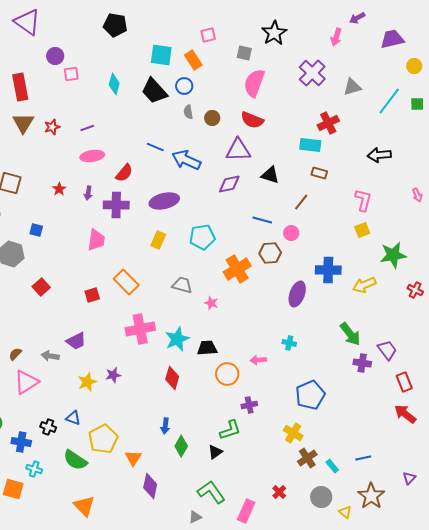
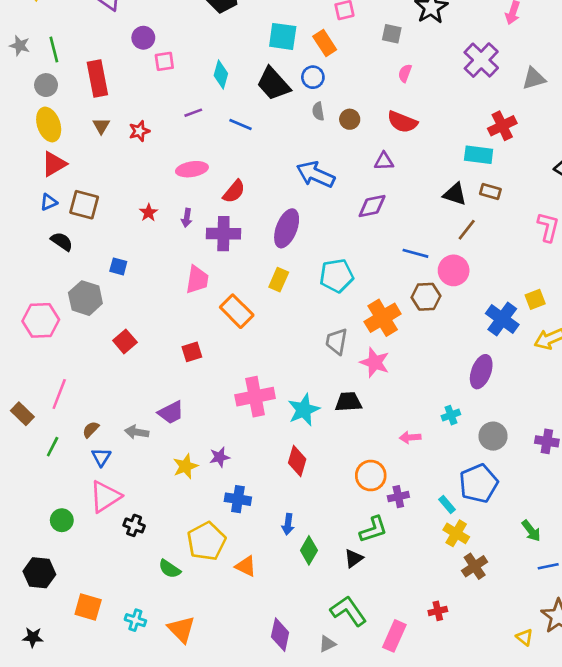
pink semicircle: (254, 83) -> (405, 73), size x0.5
brown triangle: (23, 123) -> (101, 126), size x0.6
purple line: (87, 128) -> (193, 113), moved
blue line: (155, 147) -> (241, 124), moved
purple triangle: (238, 150) -> (384, 161), size x0.6
black triangle: (270, 175) -> (455, 194), moved
purple ellipse: (164, 201) -> (287, 228), turned -56
yellow square: (362, 230) -> (535, 299), moved
pink circle: (291, 233) -> (454, 270), size x1.5
blue cross: (328, 270) -> (502, 319), turned 35
orange rectangle: (126, 282) -> (237, 311), moved
gray trapezoid: (182, 285) -> (337, 341), moved, turned -95
purple ellipse: (297, 294) -> (481, 372), moved
pink star: (211, 303) -> (375, 362), moved, size x1.6
green arrow: (350, 334) -> (531, 531), moved, size x0.7
cyan cross: (289, 343) -> (451, 415), turned -32
black trapezoid: (207, 348) -> (348, 402), moved
orange circle: (227, 374) -> (371, 476), moved
pink triangle: (26, 382) -> (105, 497), moved
blue triangle: (73, 418) -> (101, 457), moved, turned 42
blue cross: (21, 442) -> (238, 499), moved
orange triangle: (133, 458) -> (246, 566), turned -36
green semicircle: (75, 460) -> (170, 569), size x0.7
cyan rectangle: (332, 466) -> (447, 504), moved
cyan cross: (34, 469) -> (135, 620), moved
purple diamond: (150, 486) -> (280, 635), moved
red cross: (279, 492) -> (438, 611), turned 32
gray circle: (321, 497) -> (493, 436), moved

